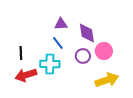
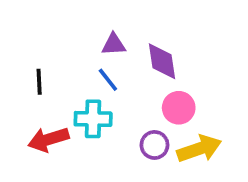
pink circle: (104, 51) -> (179, 108), moved
black line: (21, 53) -> (39, 82), moved
purple circle: (83, 56) -> (154, 145), moved

